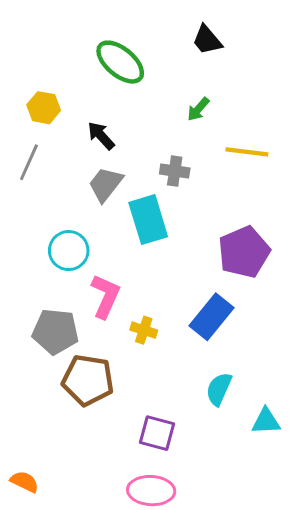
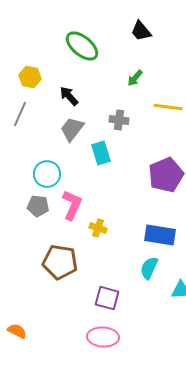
cyan rectangle: (148, 220) -> (101, 153), size x0.7
blue rectangle: (212, 317) -> (160, 235), moved, turned 60
gray pentagon: (55, 332) -> (38, 206), moved, size x0.7

